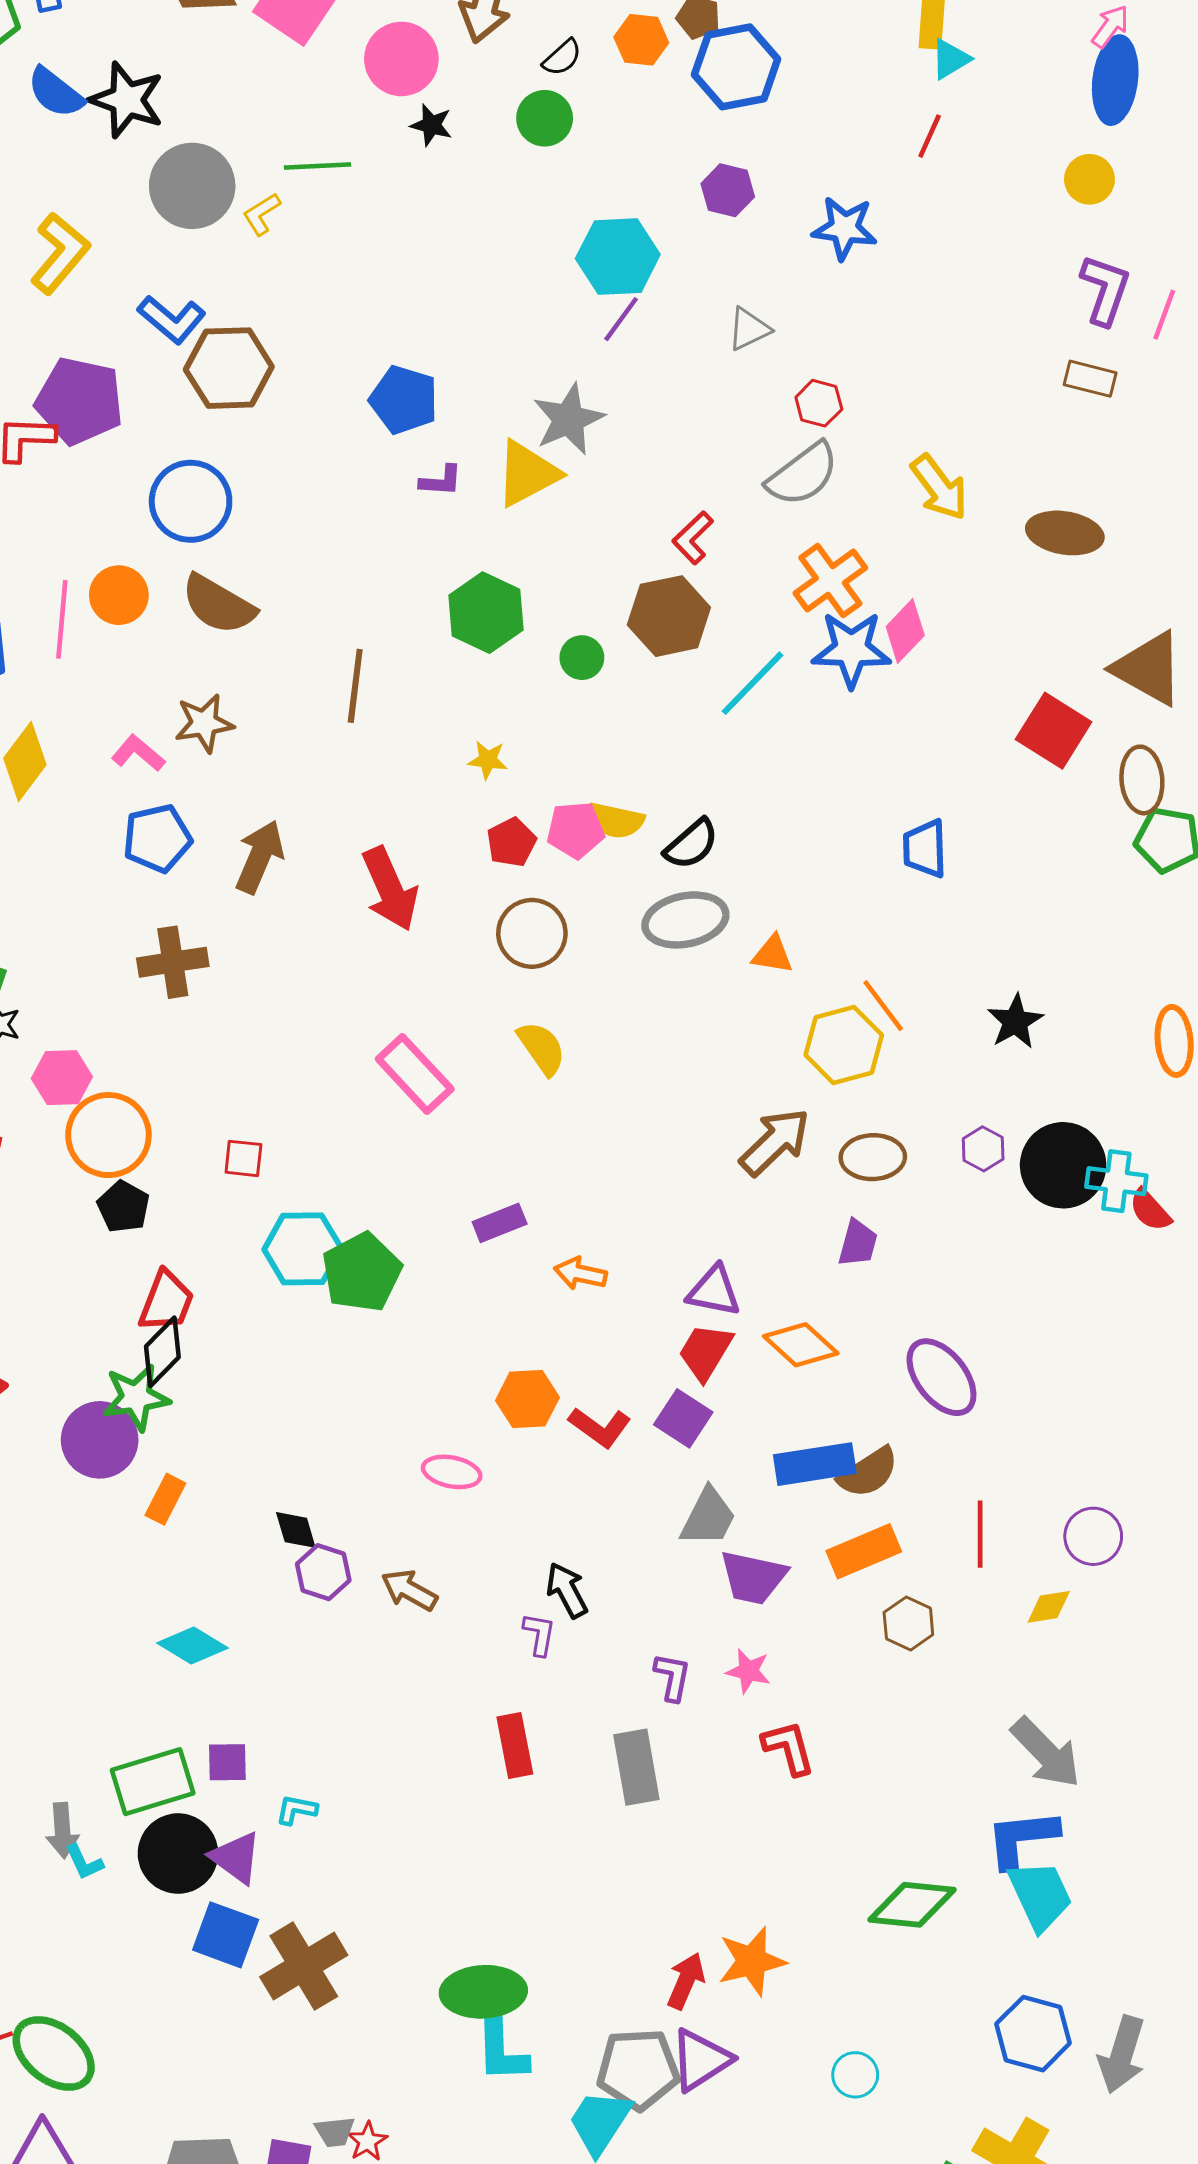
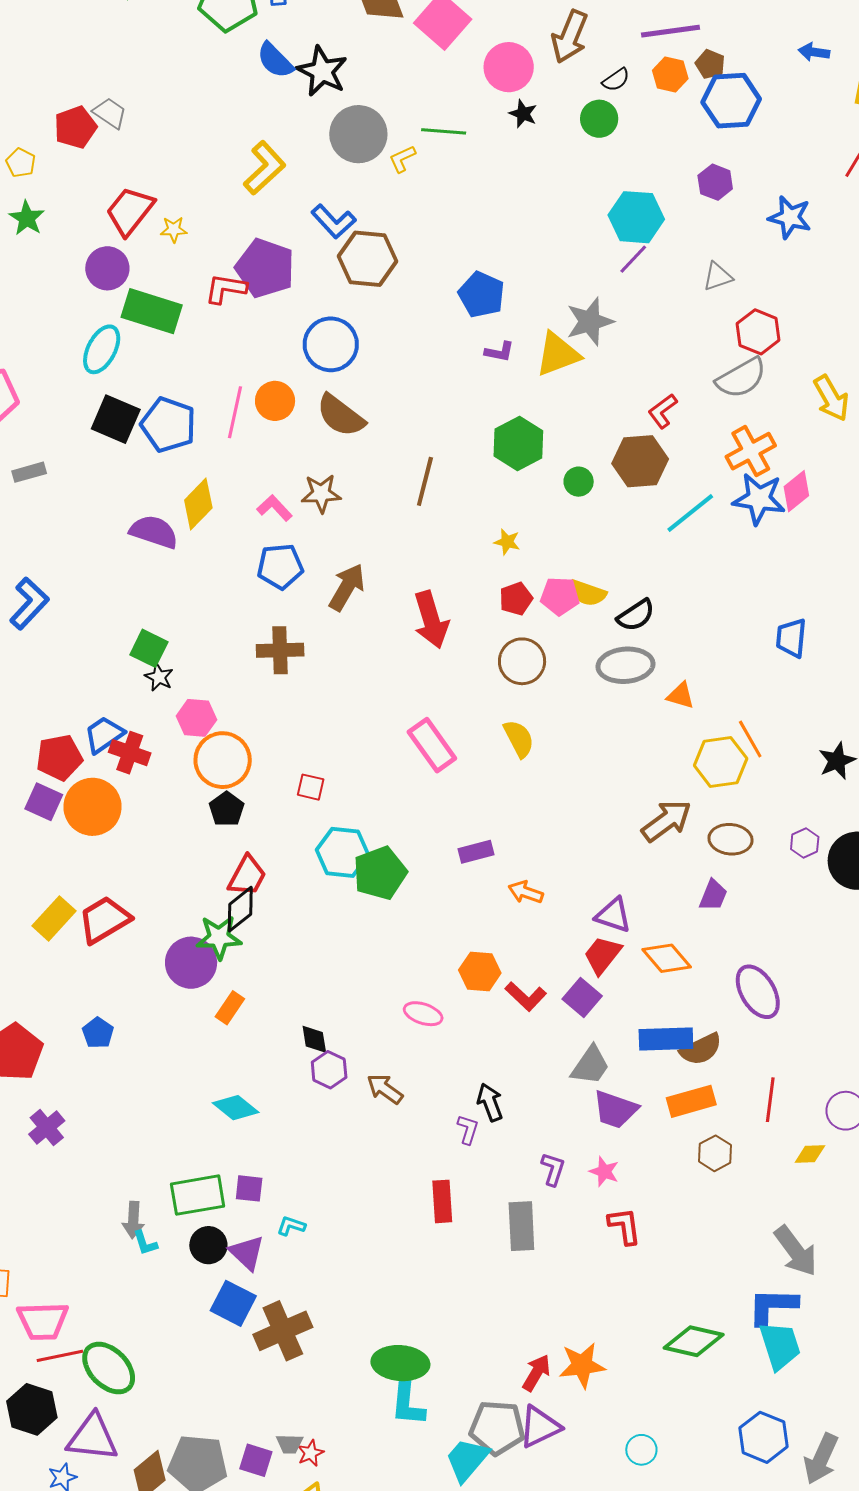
red hexagon: (819, 403) -> (758, 332), size x1.4
black circle: (178, 1854) -> (208, 1245), size x0.7

